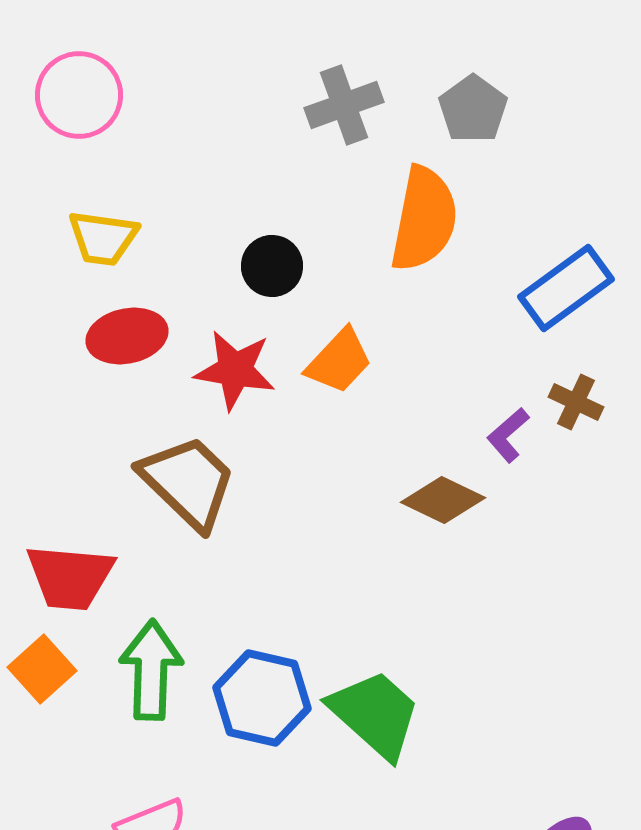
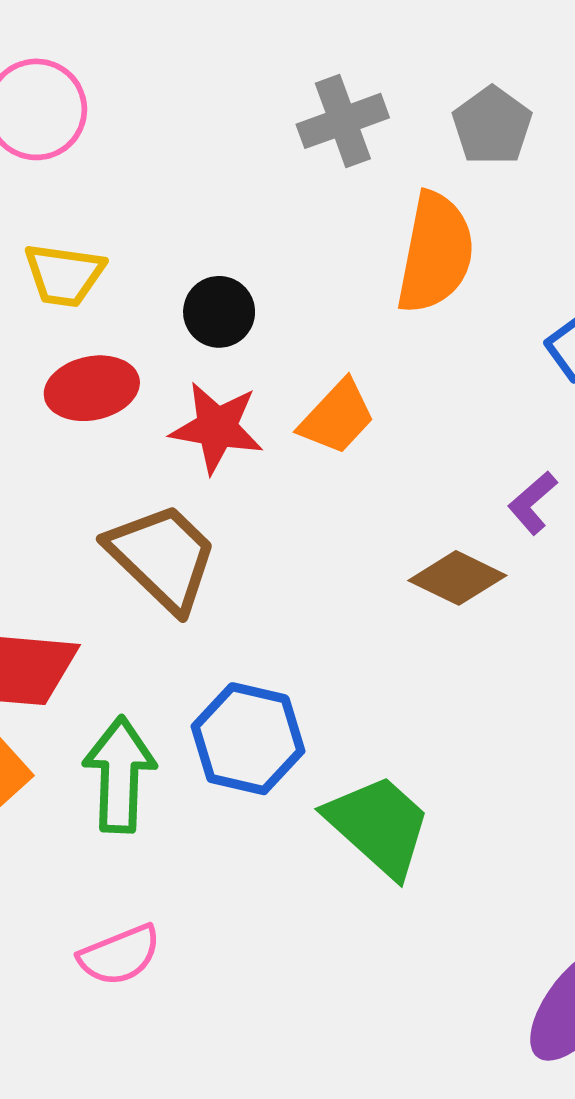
black circle: (272, 266) -> (219, 312), moved
blue hexagon: (262, 698) -> (248, 739), moved

